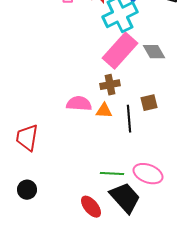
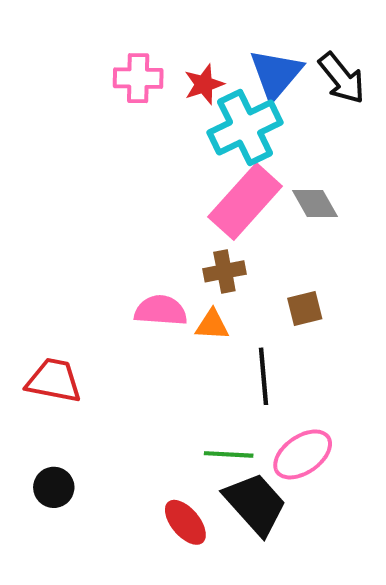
black line: (129, 119) -> (264, 376), moved
red trapezoid: (27, 138) -> (54, 380), turned 92
pink ellipse: (148, 174) -> (303, 454), turned -56

